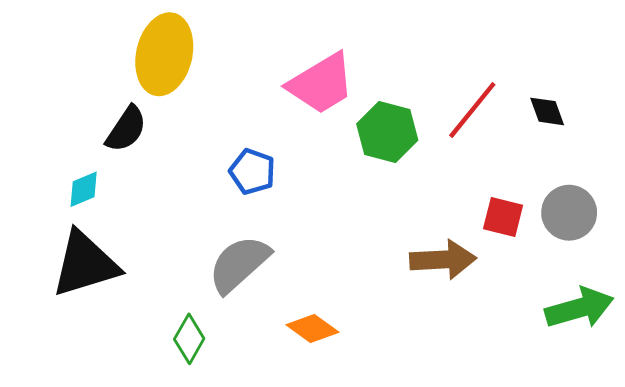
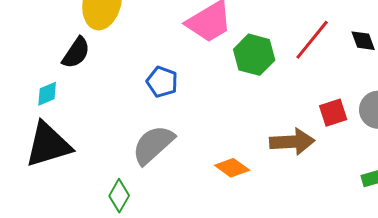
red square: (503, 217) -> (333, 113), turned -32
orange diamond: (312, 329) -> (232, 168), moved

